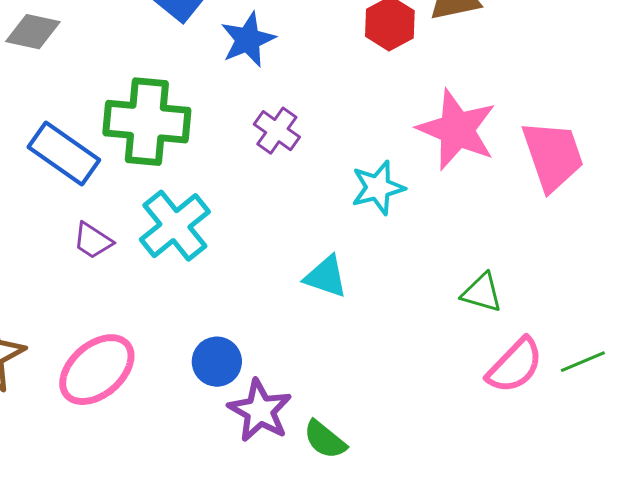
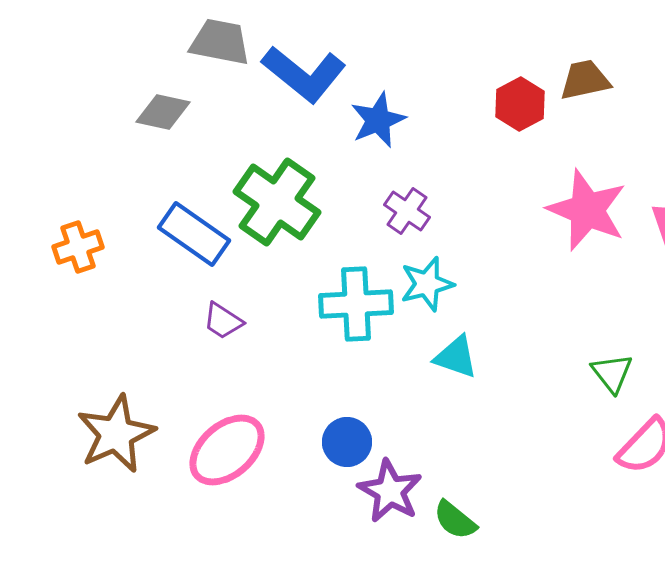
green cross: (147, 122) -> (277, 202), turned 30
cyan star: (378, 188) -> (427, 284), moved
cyan cross: (175, 226) -> (356, 304), moved, turned 36
green triangle: (482, 293) -> (612, 373), turned 36

